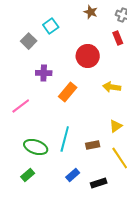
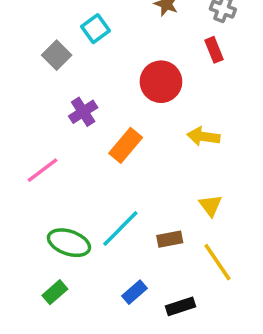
purple cross: (44, 73) -> (83, 112), turned -35
yellow triangle: (116, 126) -> (210, 206), turned -32
cyan line: (65, 139) -> (120, 229), turned 30

